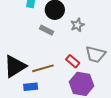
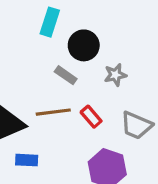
red rectangle: (73, 61) -> (91, 117), moved
brown line: (43, 68) -> (53, 112), moved

